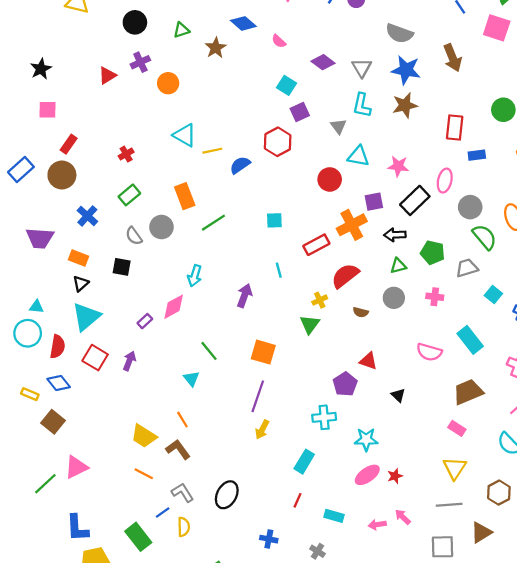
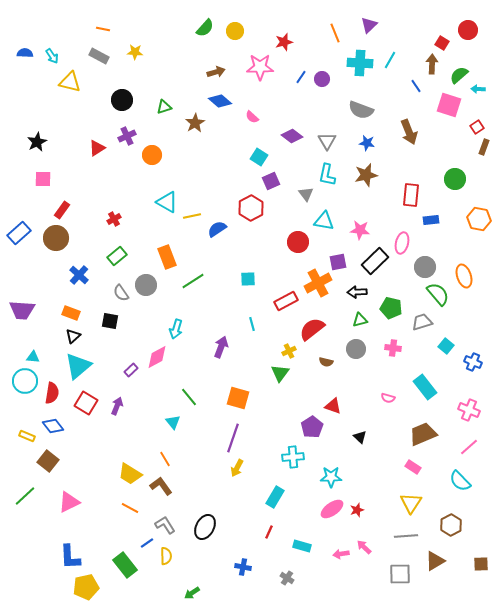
blue star: (406, 70) -> (367, 143), size x0.6
purple trapezoid: (40, 238) -> (22, 310), moved
pink semicircle: (429, 352) -> (388, 398), size x0.6
green line: (45, 484) -> (25, 496), moved

